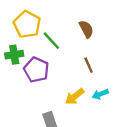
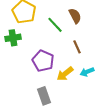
green line: (51, 41) -> (55, 25), moved
purple pentagon: (36, 70) -> (43, 61), moved

